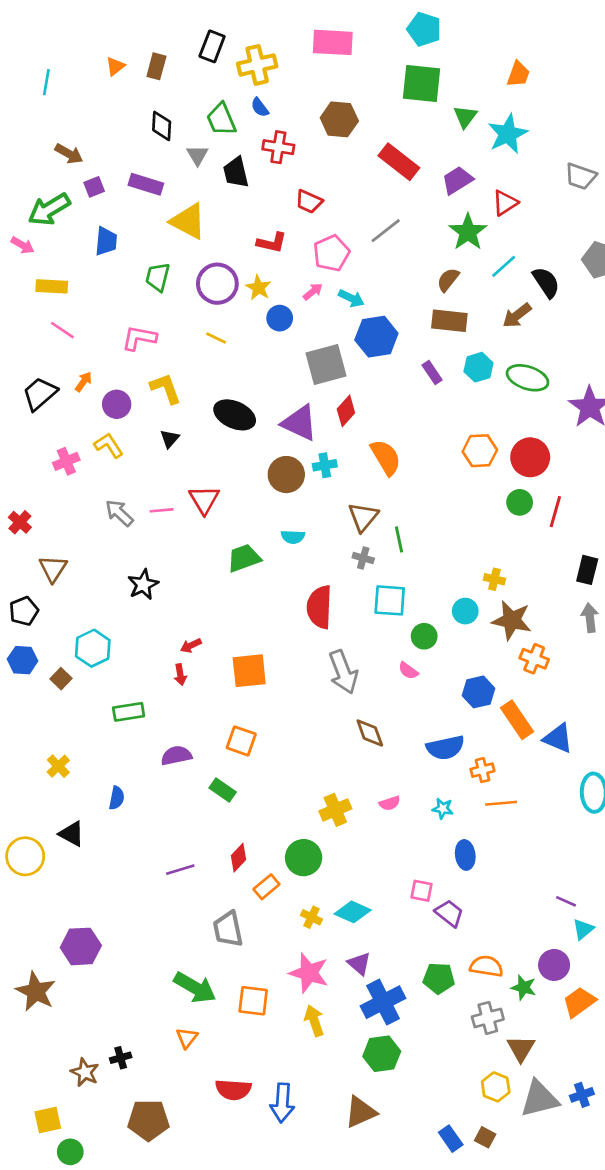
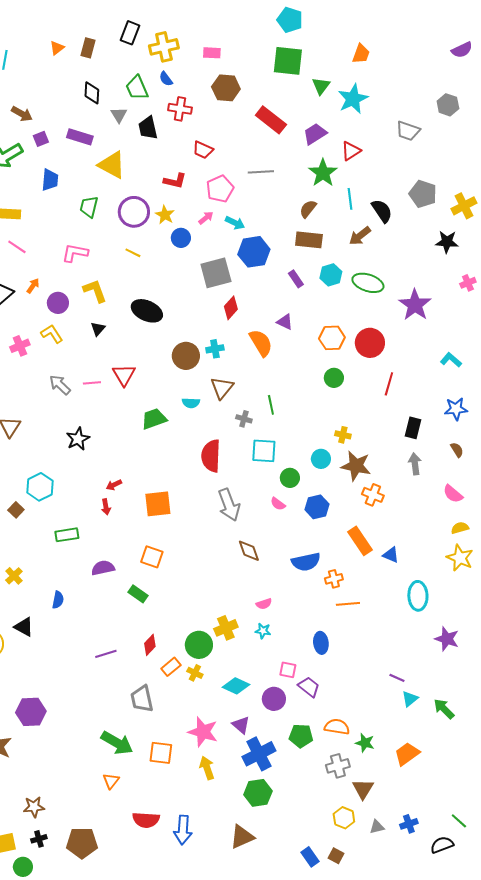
pink rectangle: (333, 42) -> (212, 53), moved, size x0.6
gray line: (386, 231) -> (261, 172), turned 35
cyan line: (504, 266) -> (350, 199), turned -55
purple triangle: (300, 423) -> (285, 322), moved, size x0.6
green circle: (520, 502) -> (334, 378), moved
brown triangle: (363, 517) -> (222, 388), moved
blue hexagon: (478, 692) -> (317, 507), moved
blue triangle: (558, 738) -> (391, 555), size x0.7
cyan star: (443, 809) -> (263, 631), moved
yellow cross: (335, 810) -> (226, 628), moved
yellow cross: (311, 917) -> (195, 673), moved
purple circle: (554, 965) -> (274, 699), moved
black cross: (121, 1058) -> (39, 839), moved
brown star: (85, 1072) -> (34, 807), turned -30
gray triangle: (539, 1099) -> (377, 827), size x0.5

